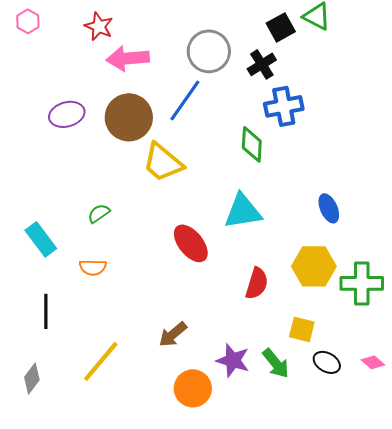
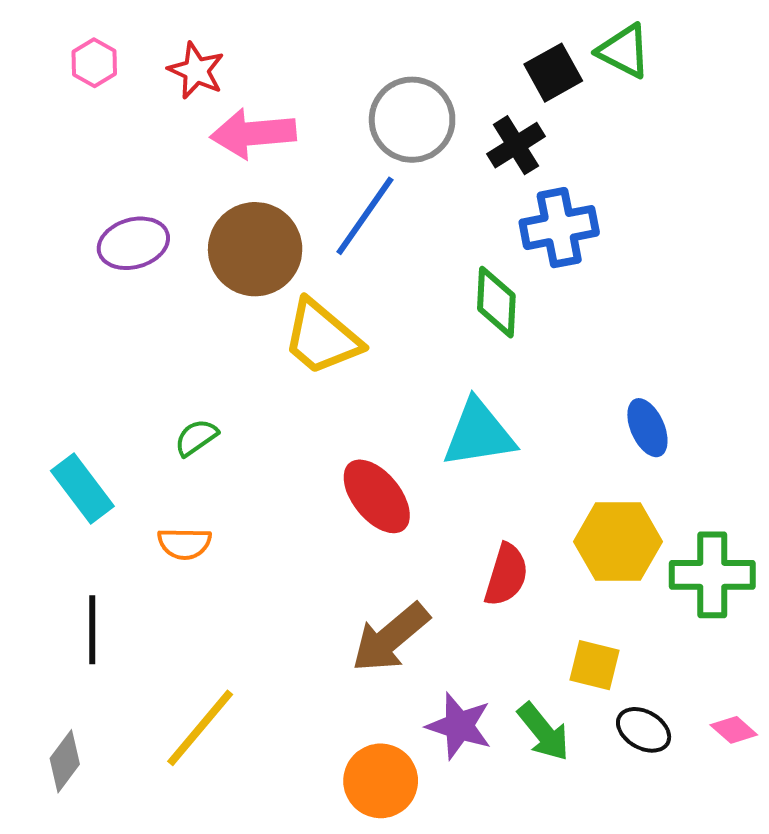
pink hexagon: (28, 21) -> (94, 63), moved
brown arrow: (173, 334) -> (390, 638), moved, size x1.4

